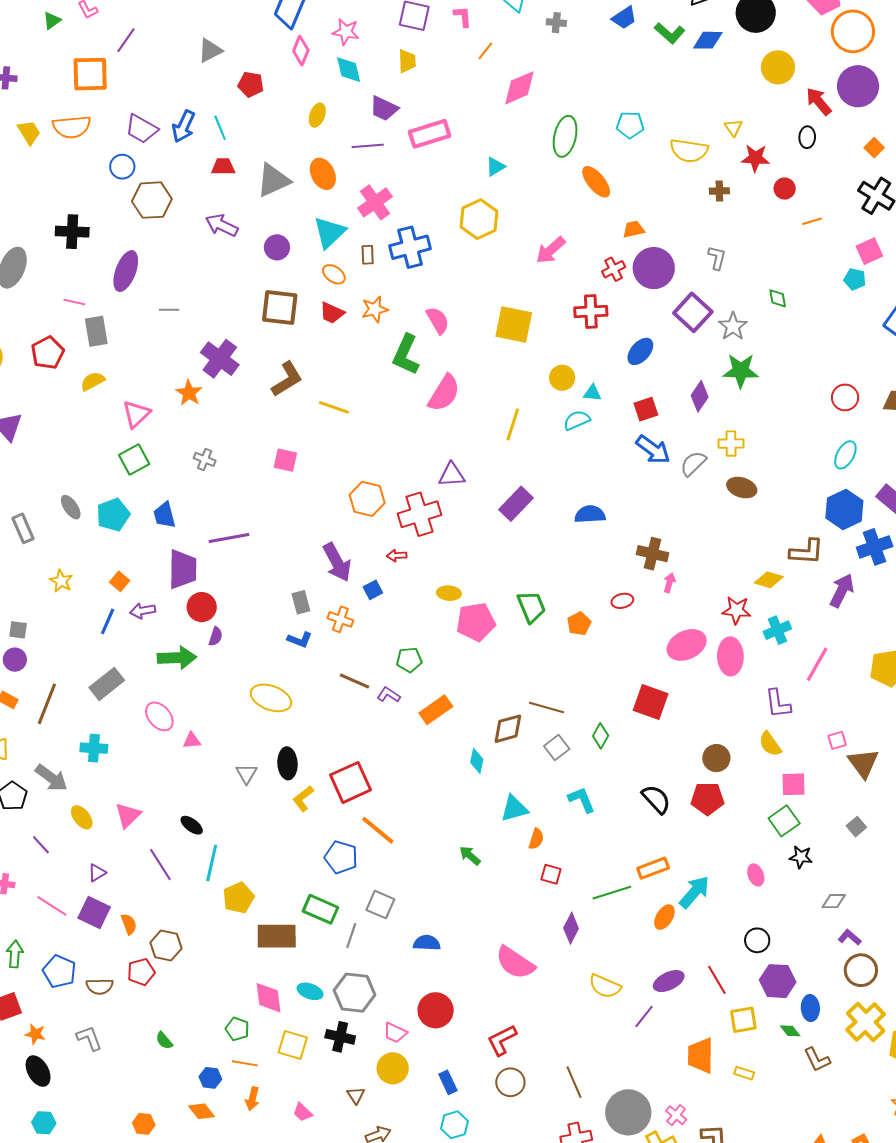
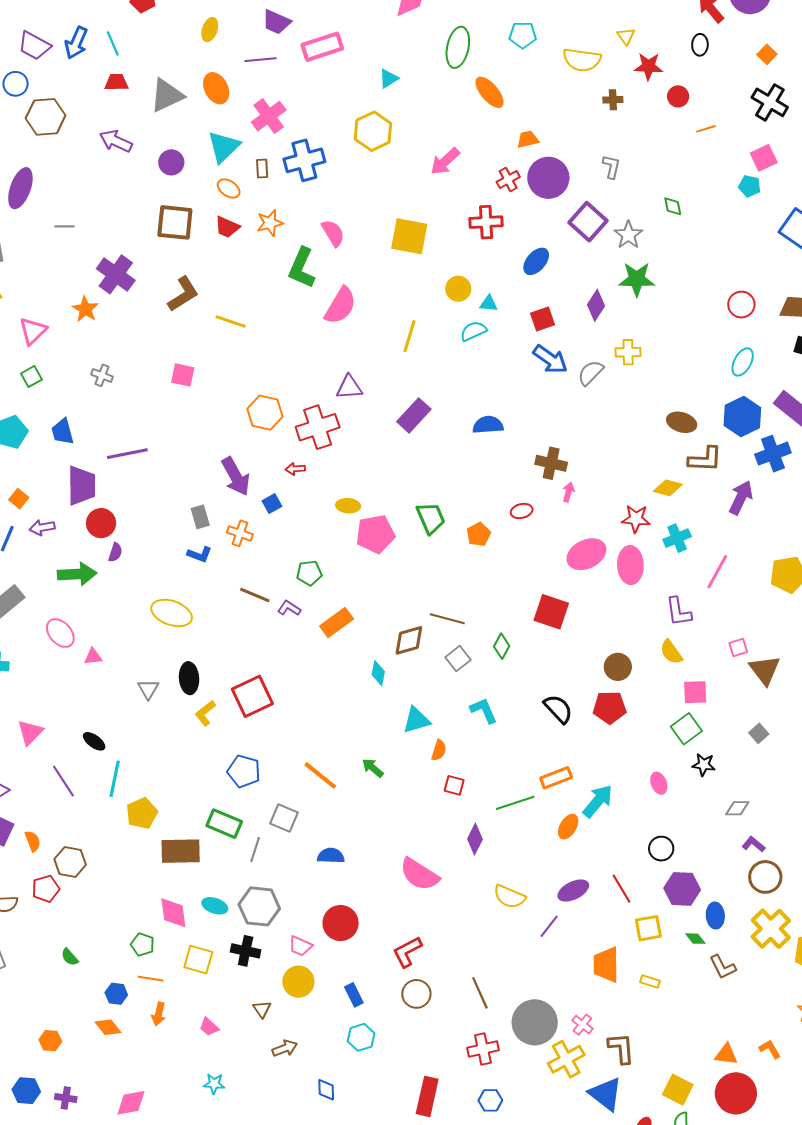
green square: (134, 460) -> (31, 377), size x0.7
brown ellipse: (742, 488) -> (682, 422), moved
orange line: (378, 830) -> (320, 775), moved

